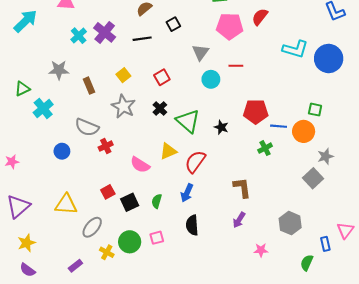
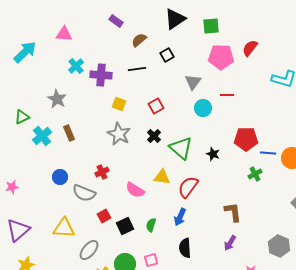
purple cross: (105, 32) -> (101, 75), moved, turned -35
gray star: (59, 70) -> (57, 99), turned 30
yellow square: (123, 75) -> (119, 104), turned -32
brown rectangle: (89, 86) -> (69, 133), moved
gray semicircle: (87, 127) -> (84, 193), moved
yellow triangle: (168, 151) -> (162, 177), turned 30

